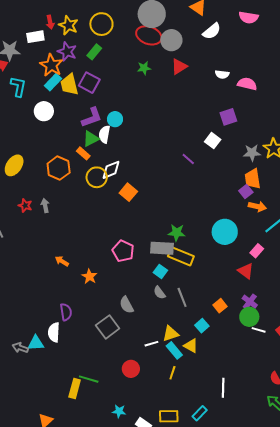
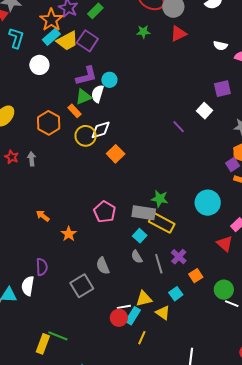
yellow trapezoid: (69, 85) -> (67, 41), turned -110
purple cross: (250, 302) -> (179, 257), moved
cyan rectangle: (174, 350) -> (133, 316), moved, turned 66
red circle: (131, 369) -> (119, 318), moved

